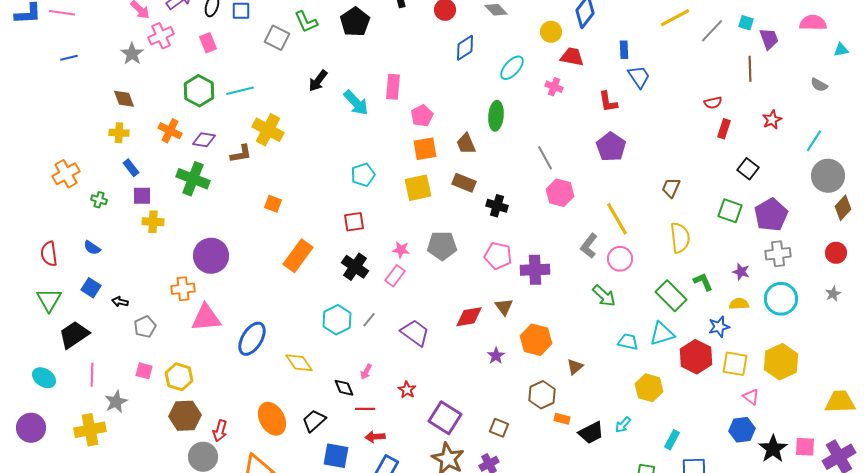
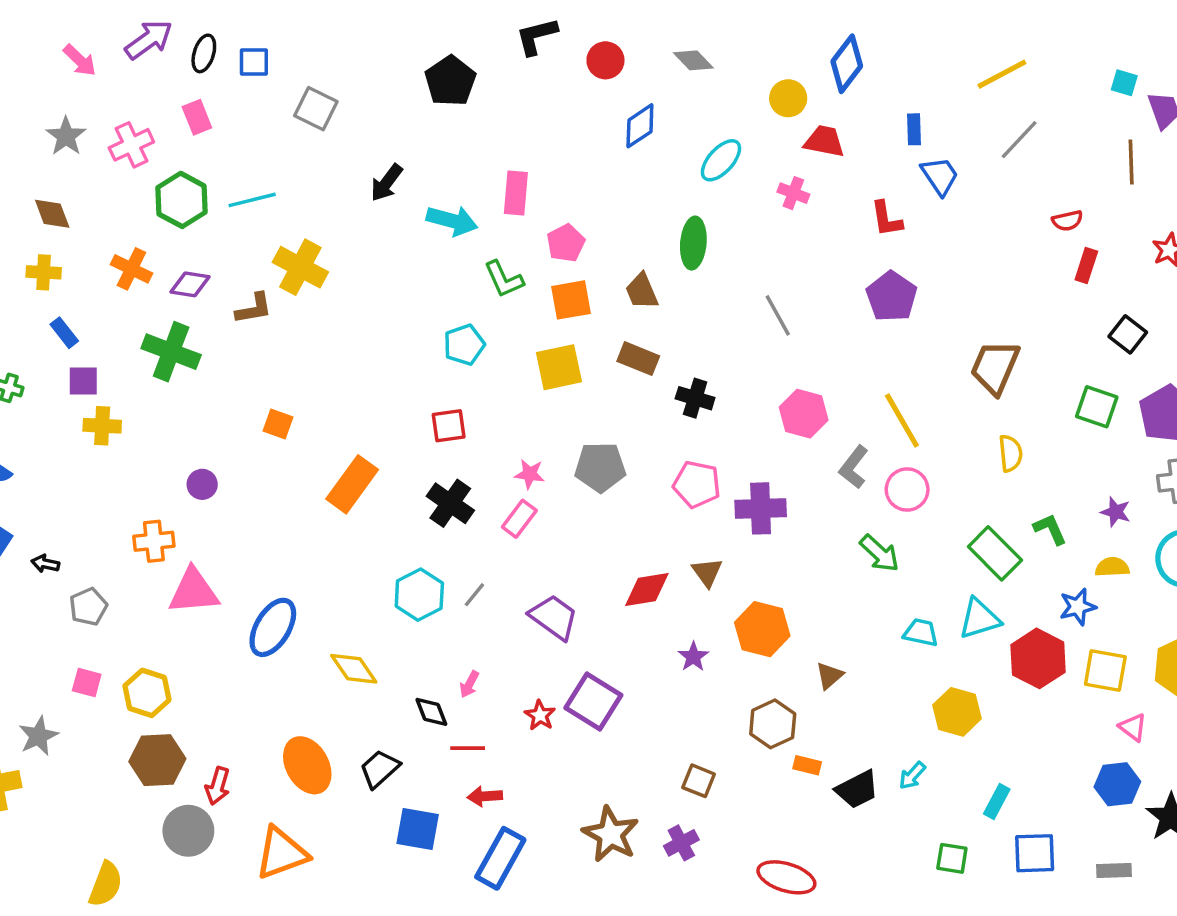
green L-shape: (306, 22) -> (504, 279), moved
gray line: (712, 31) -> (1019, 140), moved
pink cross: (161, 36) -> (131, 145), moved
cyan arrow: (356, 103) -> (452, 221), turned -32
brown trapezoid: (671, 188) -> (995, 367), size x1.6
pink hexagon: (560, 193) -> (804, 414), moved
orange square: (273, 204) -> (278, 424), moved
yellow semicircle: (680, 238) -> (1011, 453), size x0.7
purple circle: (211, 256) -> (202, 484), size x0.5
purple square: (445, 418) -> (593, 702), moved

